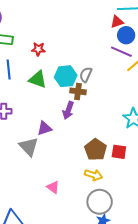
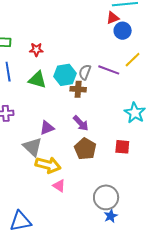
purple line: (121, 52) -> (109, 70), moved
purple arrow: (68, 110) -> (81, 123), moved, turned -60
brown pentagon: (96, 150) -> (85, 149), moved
yellow arrow: (93, 175) -> (48, 165), moved, size x1.4

